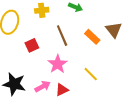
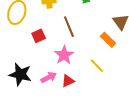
orange rectangle: (92, 37) -> (108, 40), moved

